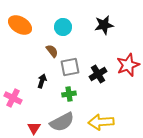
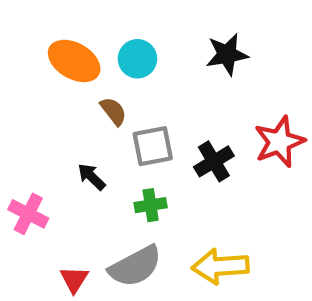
orange ellipse: (20, 25) -> (74, 61), moved
black arrow: (42, 81) -> (92, 177), turned -64

